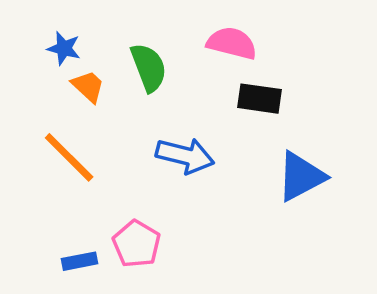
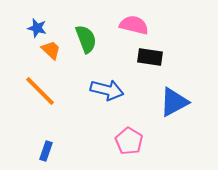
pink pentagon: (137, 244) -> (129, 141), moved
blue rectangle: (79, 261) -> (46, 151), turned -60

